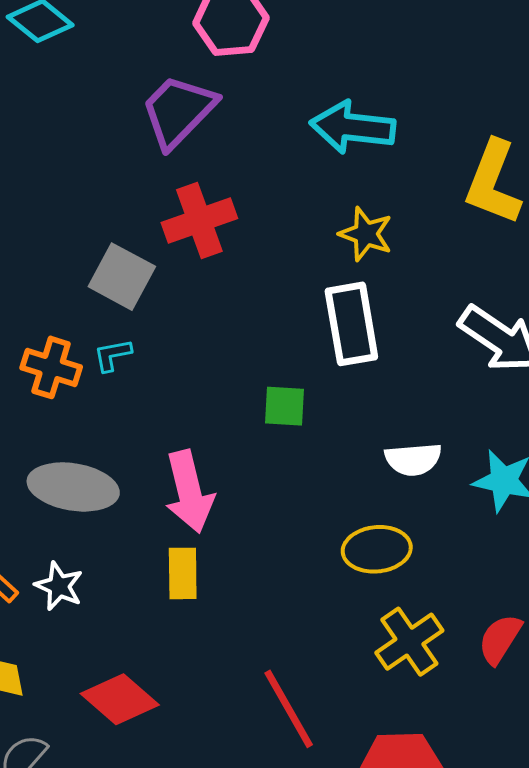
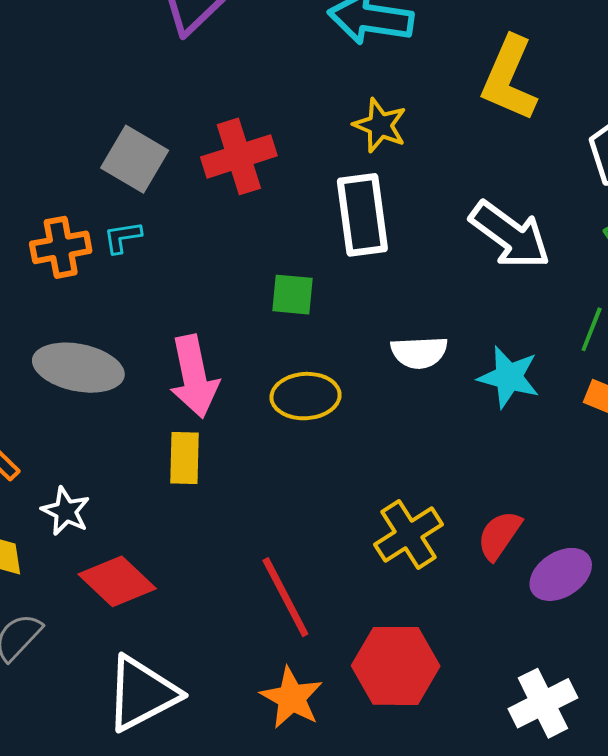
red cross: (199, 220) -> (239, 156), moved
orange cross: (51, 367) -> (61, 247), turned -30
yellow ellipse: (377, 549) -> (306, 396), moved
white star: (59, 586) -> (66, 511), moved

